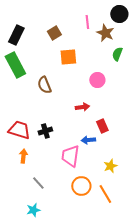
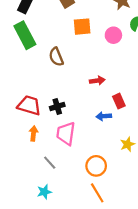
pink circle: (97, 80) -> (113, 35), moved
pink trapezoid: (70, 156) -> (66, 133), moved
orange line: (105, 194) -> (97, 193), moved

